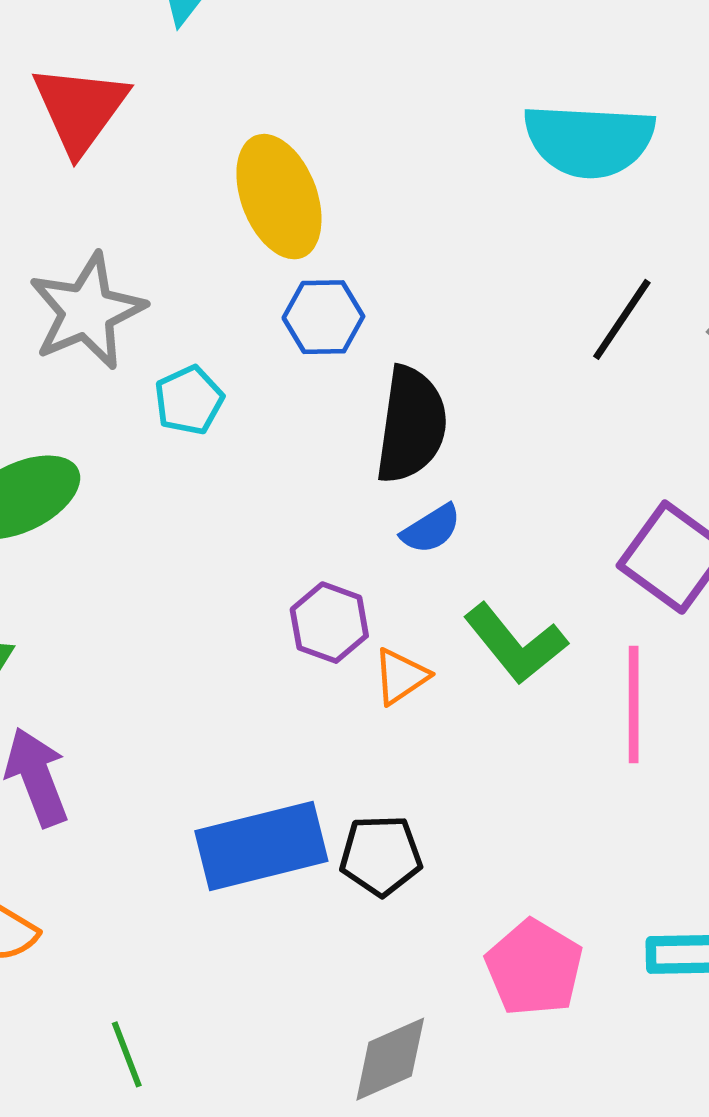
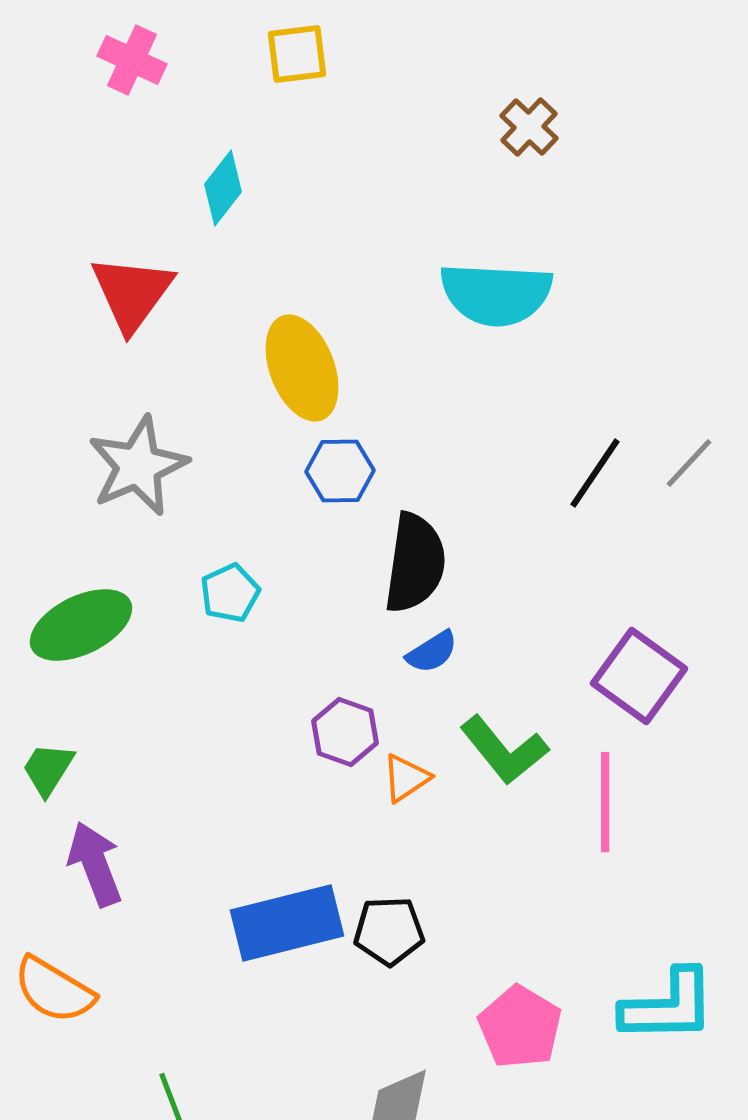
cyan semicircle: (589, 140) -> (496, 294), moved
cyan pentagon: (189, 400) -> (230, 593), moved

